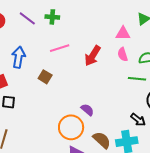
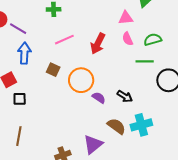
purple line: (27, 18) -> (18, 29), moved
black arrow: (138, 120) -> (125, 96), moved
orange circle: (71, 127) -> (81, 80), moved

